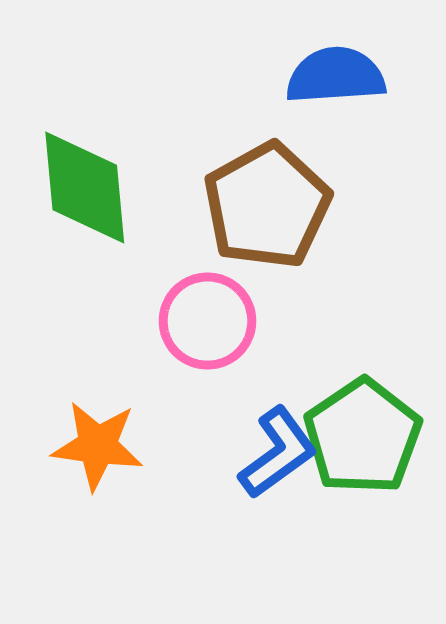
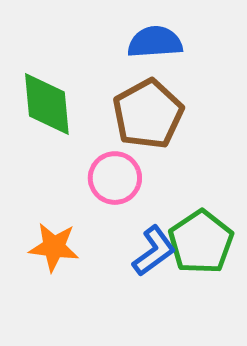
blue semicircle: (336, 76) -> (155, 42), moved

